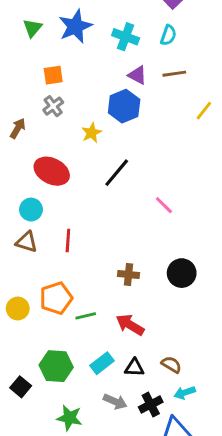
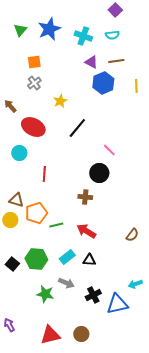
cyan semicircle: (168, 35) -> (112, 35), turned 64
blue hexagon: (124, 106) -> (103, 83), moved
yellow line: (204, 111) -> (136, 86), turned -40
brown arrow: (18, 128) -> (10, 106), moved, turned -72
brown triangle: (27, 242) -> (16, 200), moved
black circle: (182, 273) -> (99, 173), moved
brown semicircle: (171, 365) -> (132, 235), moved, turned 96
black square: (21, 387) -> (12, 264), moved
cyan arrow: (185, 393) -> (135, 284), moved
gray arrow: (115, 402) -> (66, 283), moved
black cross: (151, 405) -> (93, 295), moved

